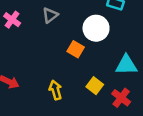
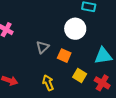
gray triangle: (50, 15) -> (42, 47), moved
orange square: (76, 49) -> (64, 56), moved

